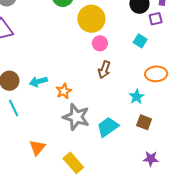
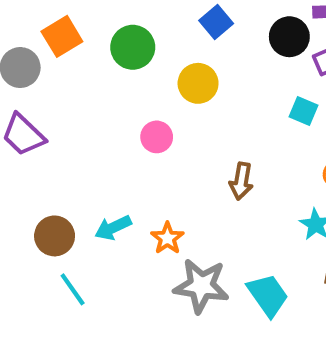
yellow circle: (91, 19) -> (198, 83), size x0.7
pink circle: (100, 43) -> (157, 137), moved
cyan trapezoid: (108, 127) -> (268, 295), turned 100

